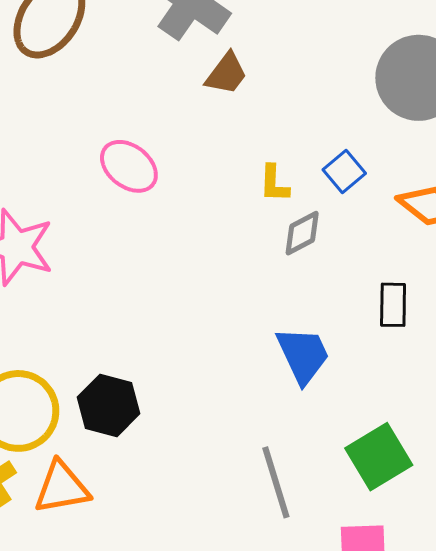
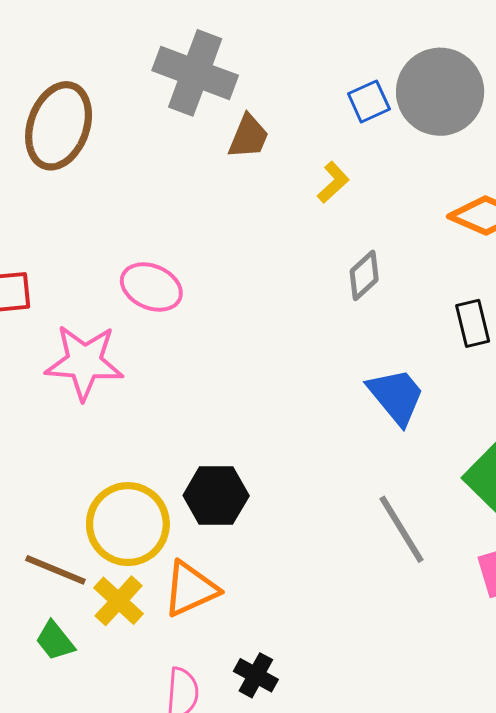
pink ellipse: (129, 166) -> (151, 287), moved
blue square: (344, 171) -> (369, 101), moved, turned 30
yellow L-shape: (274, 184) -> (333, 182), moved, turned -120

